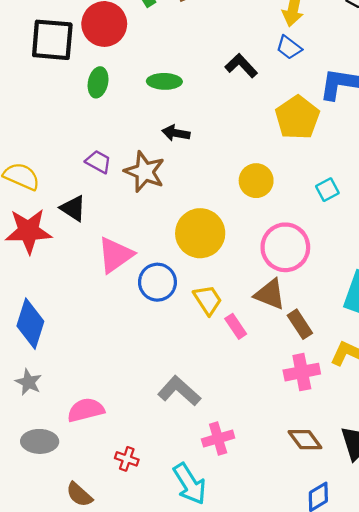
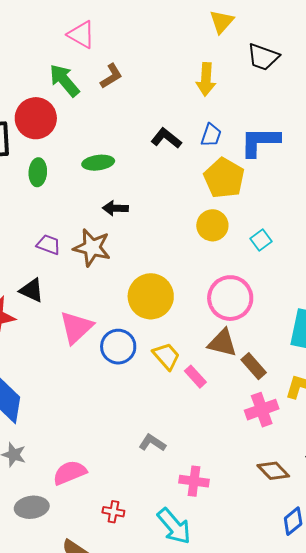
blue trapezoid: (289, 47) -> (211, 135), moved, turned -100
yellow circle: (256, 181) -> (212, 225), moved
gray L-shape: (179, 391) -> (152, 443), size x0.7
pink cross: (218, 438) -> (194, 481), turned 32

